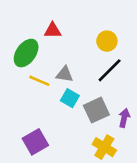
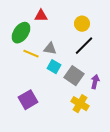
gray square: (96, 110) -> (74, 76), turned -30

